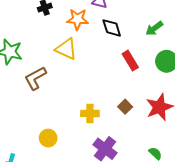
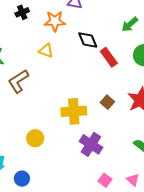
black diamond: (112, 28) -> (88, 40), moved
yellow triangle: (66, 49) -> (46, 51), size x0.7
yellow cross: (90, 113) -> (74, 111), size x1.4

